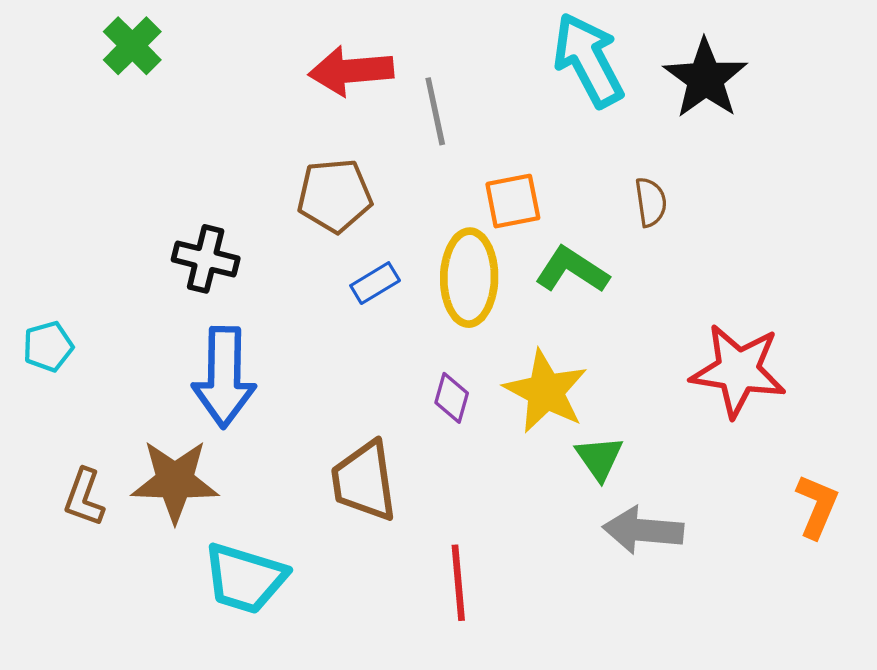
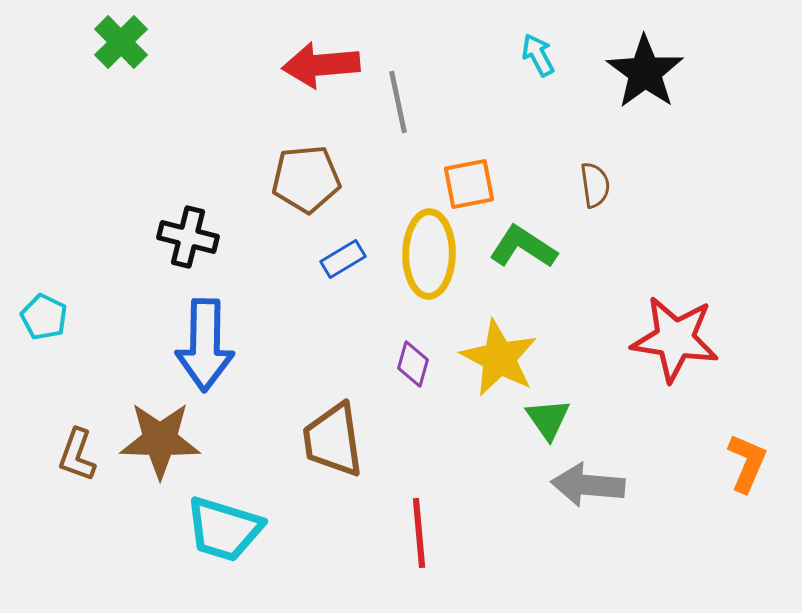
cyan arrow: (588, 60) -> (538, 55), size x0.5
cyan pentagon: (48, 346) -> (44, 317), turned -30

